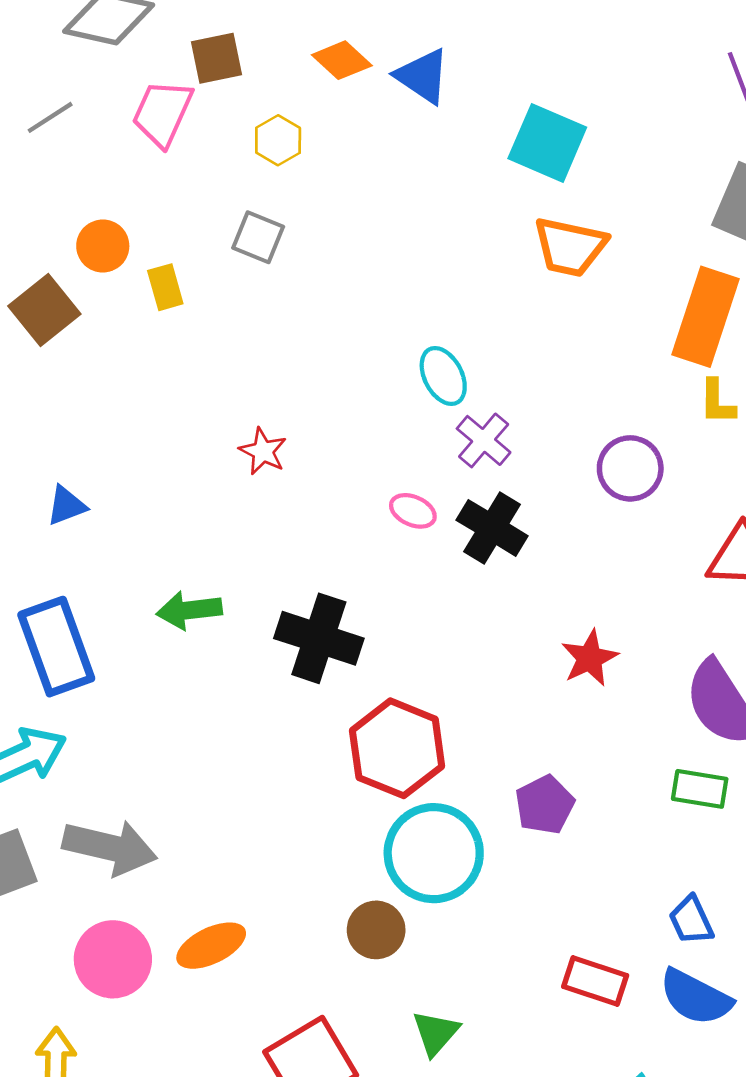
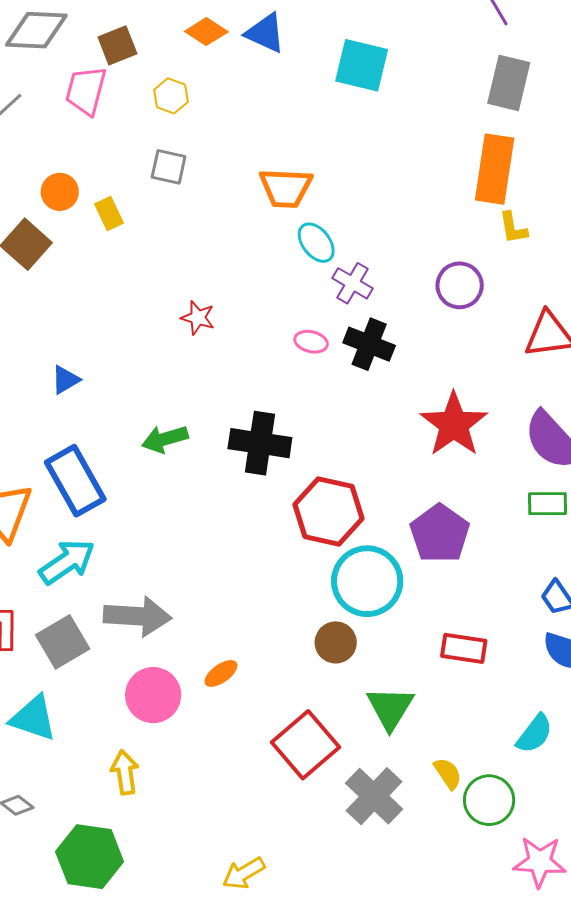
orange trapezoid: (570, 247) -> (286, 188), moved
red star: (590, 658) -> (454, 424), size x1.6
purple pentagon: (545, 805) -> (440, 534), size x1.4
orange ellipse: (211, 946) -> (221, 673), size x0.7
red rectangle: (595, 981) -> (464, 648), moved
green triangle: (436, 1033) -> (390, 708), size x1.4

